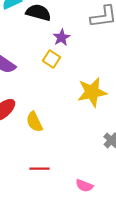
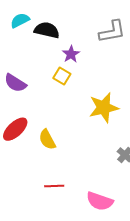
pink semicircle: (84, 186) -> (100, 201), size x1.5

